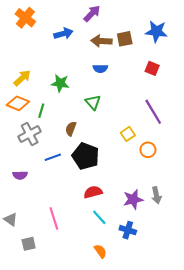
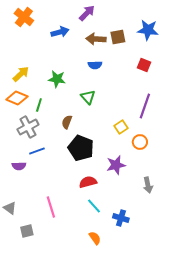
purple line: (153, 112) -> (145, 106), turned 50
blue line: (53, 157) -> (37, 151), moved
purple star: (133, 199) -> (116, 165), moved

